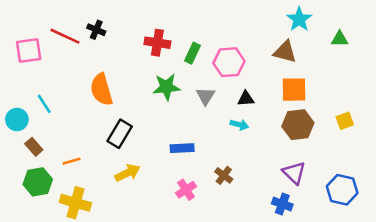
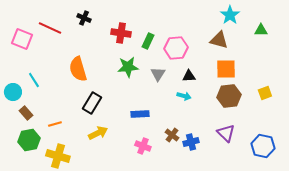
black cross: (96, 30) -> (84, 18), moved
pink square: (29, 51) -> (22, 39), turned 30
pink cross: (186, 190) -> (143, 146), turned -35
blue cross: (282, 204) -> (191, 142), moved, turned -35

